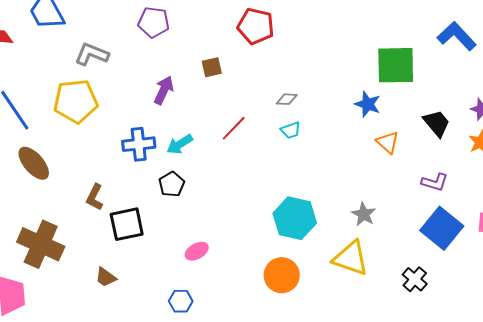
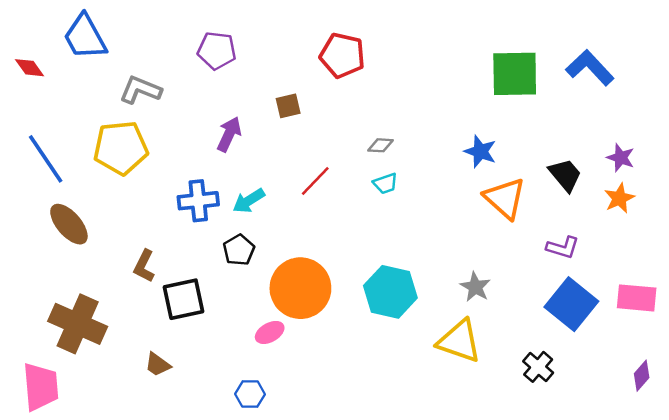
green square: (396, 65) -> (515, 74), moved
orange triangle: (388, 142) -> (505, 198), size x1.5
orange circle: (282, 275) -> (300, 288), moved, size x1.4

